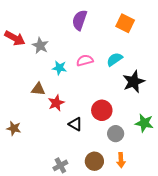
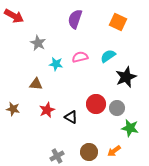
red arrow: (15, 38) -> (14, 16), moved
red star: (56, 103) -> (47, 110), moved
green star: (144, 123) -> (130, 128), moved
brown star: (14, 128) -> (13, 109), moved
gray circle: (116, 134) -> (117, 108), moved
orange arrow: (121, 160) -> (114, 151), turned 56

